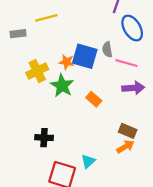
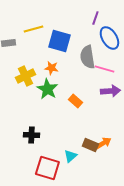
gray semicircle: (107, 49) -> (87, 57), size x1.6
blue square: (85, 56) -> (59, 41), moved
brown rectangle: (128, 131) -> (90, 145), moved

